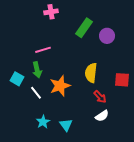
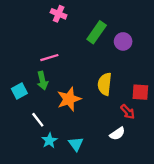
pink cross: (51, 12) -> (59, 14), turned 32
cyan square: (17, 79) -> (19, 91), turned 32
white line: (36, 93) -> (38, 120), moved
red arrow: (100, 97) -> (128, 112), moved

